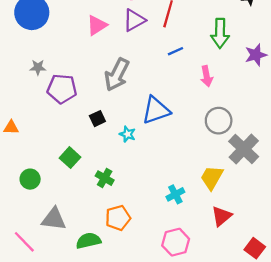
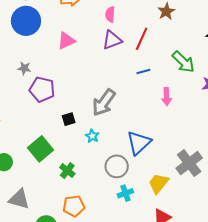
pink triangle: (97, 25) -> (66, 41), moved
green arrow: (220, 33) -> (183, 62), turned -55
gray arrow: (117, 75) -> (104, 103), moved
blue triangle: (156, 110) -> (139, 143), moved, turned -32
gray circle: (219, 121) -> (117, 166), moved
green square: (70, 158) -> (40, 149), size x1.4

